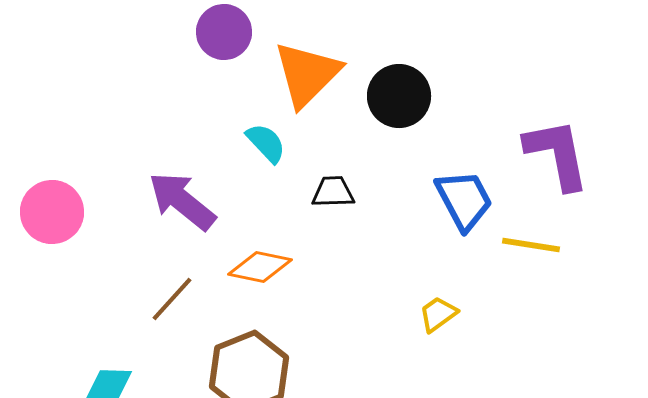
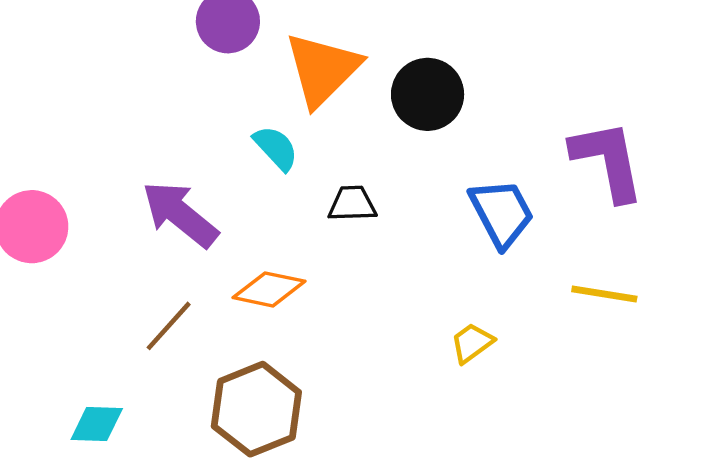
yellow line: (531, 245) -> (604, 294), moved

